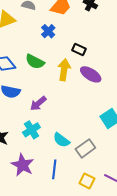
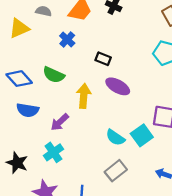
yellow arrow: (64, 70) -> (84, 96), moved
cyan semicircle: (61, 140) -> (115, 138), moved

